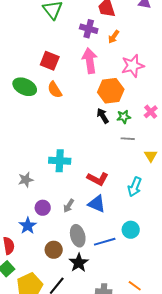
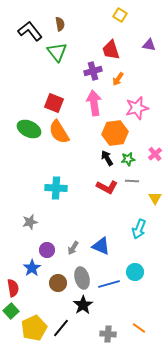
purple cross: (89, 29) -> (93, 71), turned -30
orange semicircle: (55, 90) -> (59, 132), size x1.4
cyan cross: (60, 161) -> (56, 188), moved
red L-shape: (98, 179) -> (107, 187), moved
brown circle: (54, 250) -> (58, 283), moved

